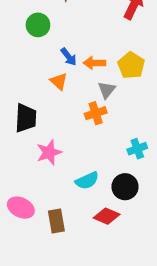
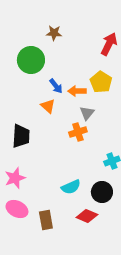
green circle: (38, 25) -> (31, 60), size x1.4
yellow pentagon: (131, 65) -> (101, 82), moved
pink star: (49, 152) -> (15, 178), moved

